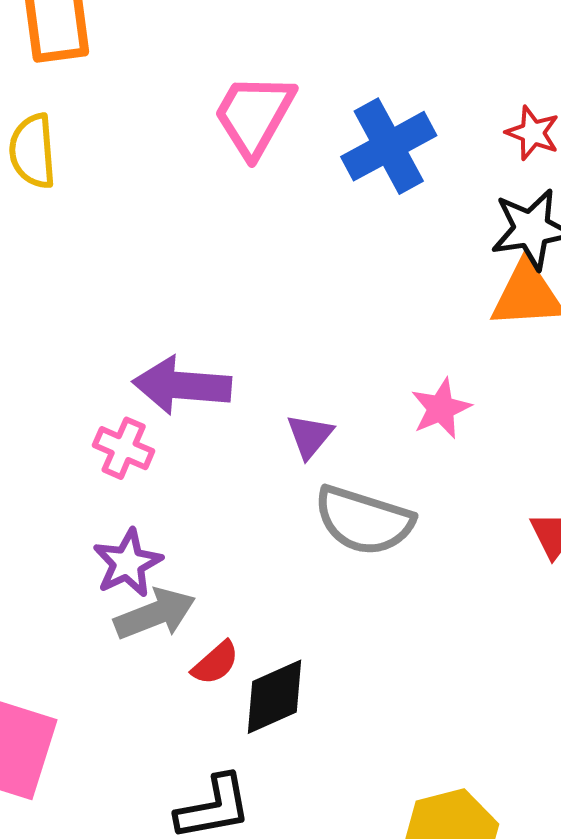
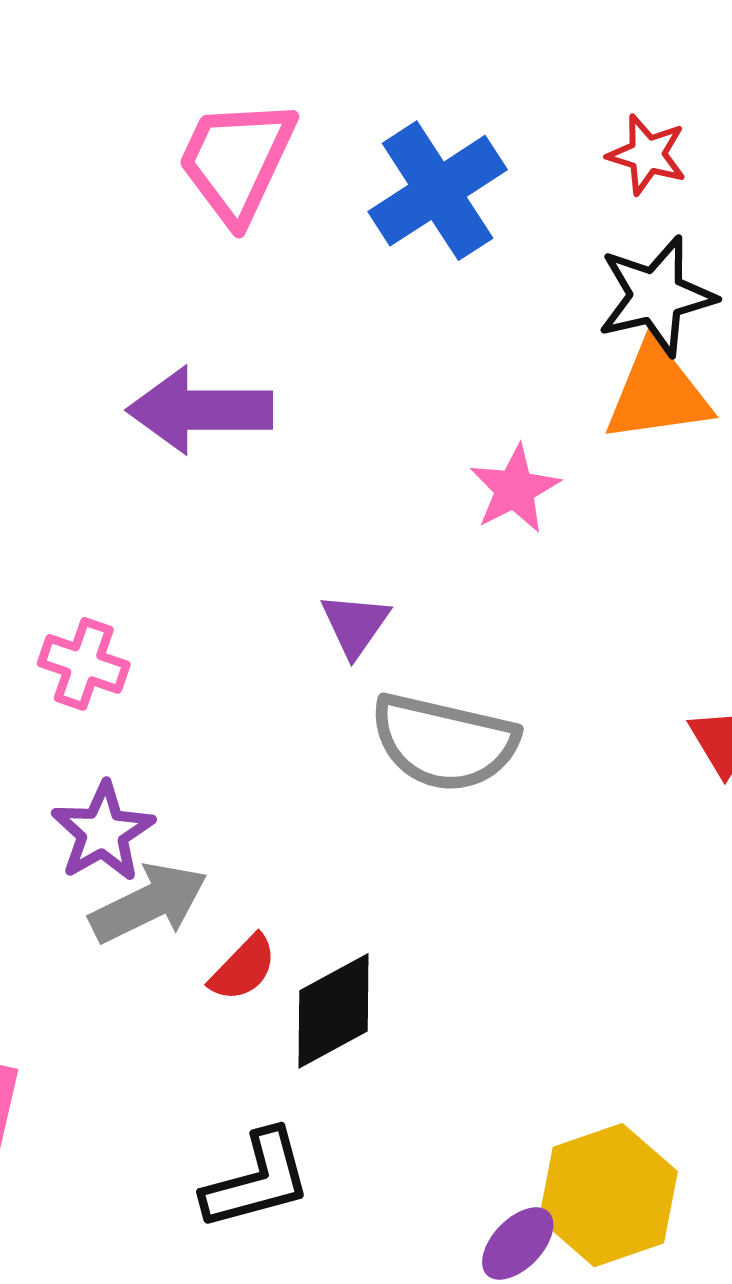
purple arrow: (182, 385) -> (200, 410), moved
pink star: (441, 408) -> (515, 489), moved

